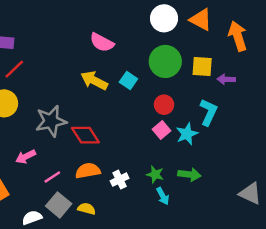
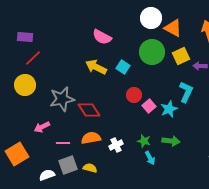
orange triangle: (201, 20) -> (173, 28), moved
yellow square: (202, 67) -> (181, 56), turned -30
red circle: (164, 105) -> (134, 95), moved
pink line: (52, 177) -> (63, 143), turned 32
gray square: (59, 205) -> (68, 165), turned 30

